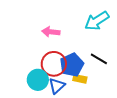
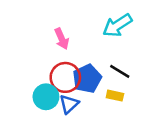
pink arrow: (51, 32) -> (62, 39), turned -120
yellow rectangle: (80, 79) -> (115, 96), moved

